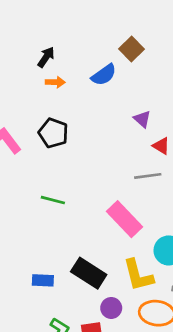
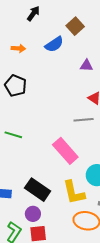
black arrow: (46, 57) -> (33, 13), moved
purple triangle: (142, 119) -> (86, 66), moved, turned -40
purple circle: (111, 308) -> (33, 214), moved

